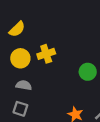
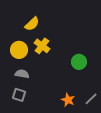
yellow semicircle: (17, 29) -> (32, 24), moved
yellow cross: (46, 54) -> (42, 46), turned -35

